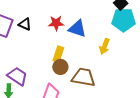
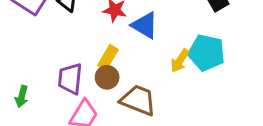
cyan pentagon: (124, 20) -> (206, 53), moved
purple trapezoid: (17, 76) -> (70, 79), moved, turned -130

